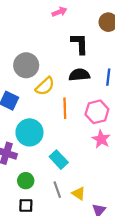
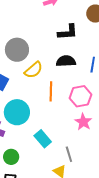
black L-shape: (80, 44) -> (68, 32), turned 85
gray line: (57, 190) -> (69, 154), moved

